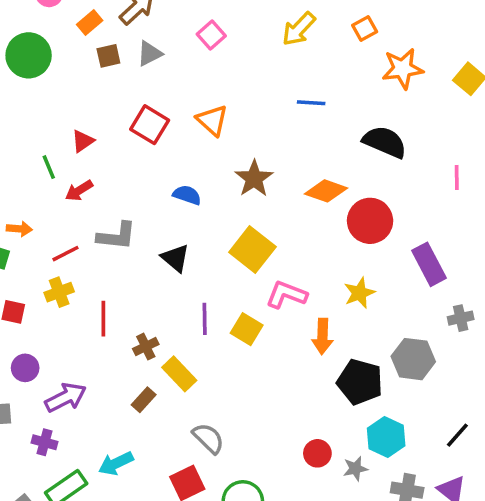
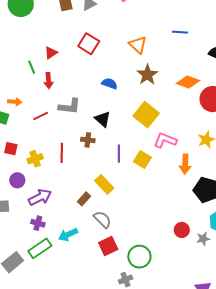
orange triangle: (212, 120) -> (138, 45), moved
red arrow: (79, 191) -> (49, 81), turned -63
yellow cross: (59, 292) -> (35, 159), moved
brown cross: (146, 347) -> (88, 140), moved, turned 32
gray semicircle: (208, 438) -> (102, 219), moved
purple cross: (45, 442) -> (38, 223), moved

